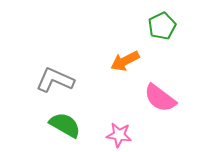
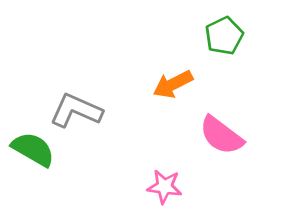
green semicircle: (65, 125) -> (33, 149), moved

